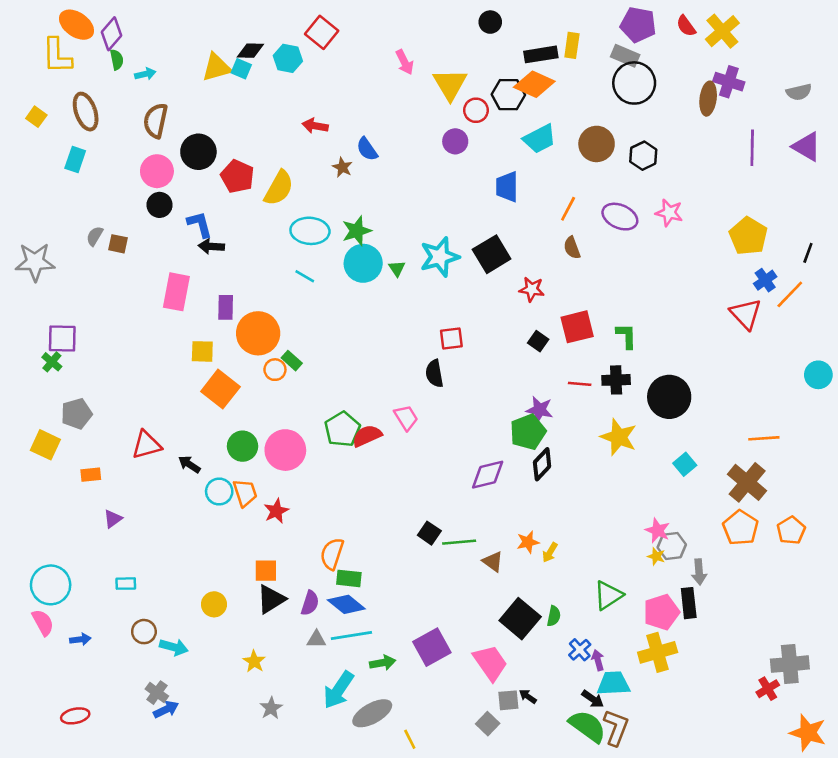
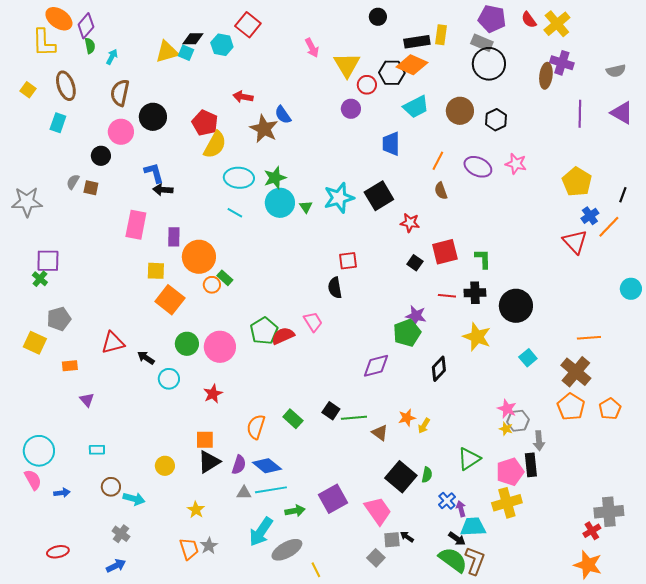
cyan arrow: (145, 74) -> (112, 57), turned -49
brown star: (342, 167) -> (264, 129), size x1.8
red pentagon: (237, 176) -> (205, 123), moved
black circle: (160, 205) -> (101, 156), moved
black diamond: (542, 464) -> (439, 369), moved
orange trapezoid: (245, 493) -> (189, 549), moved
purple triangle: (113, 519) -> (87, 400), turned -35
green rectangle: (349, 578) -> (293, 419), moved, turned 36
blue arrow: (166, 709) -> (116, 566), moved
orange star: (808, 733) -> (588, 565), moved

